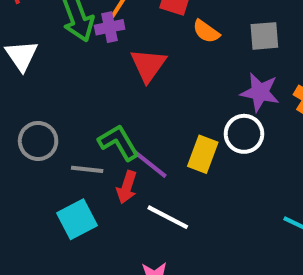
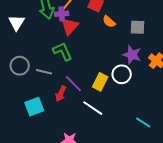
red triangle: (148, 65) -> (70, 26), moved
green L-shape: (119, 142) -> (63, 51), moved
gray line: (87, 169) -> (44, 72), moved
white line: (168, 217) -> (93, 108), moved

